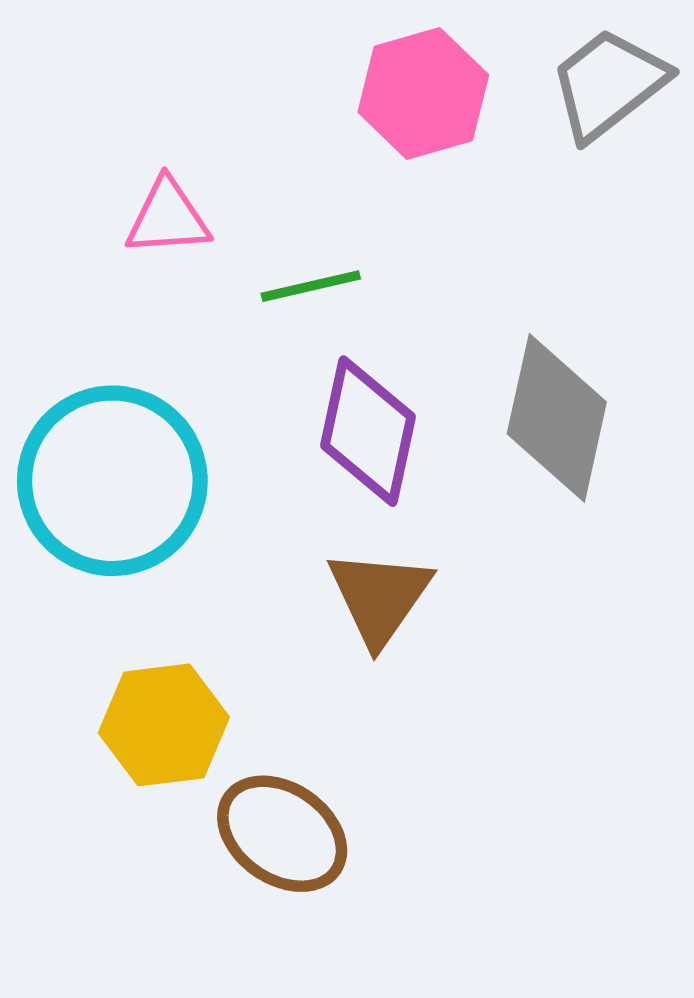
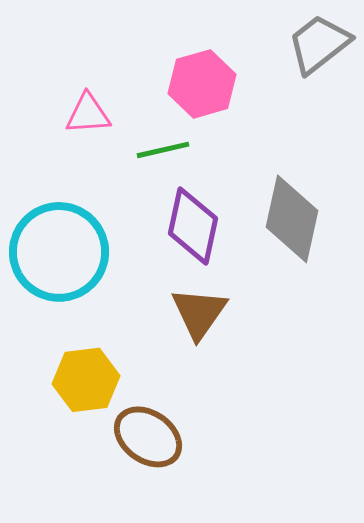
pink hexagon: (423, 93) -> (202, 84), moved

